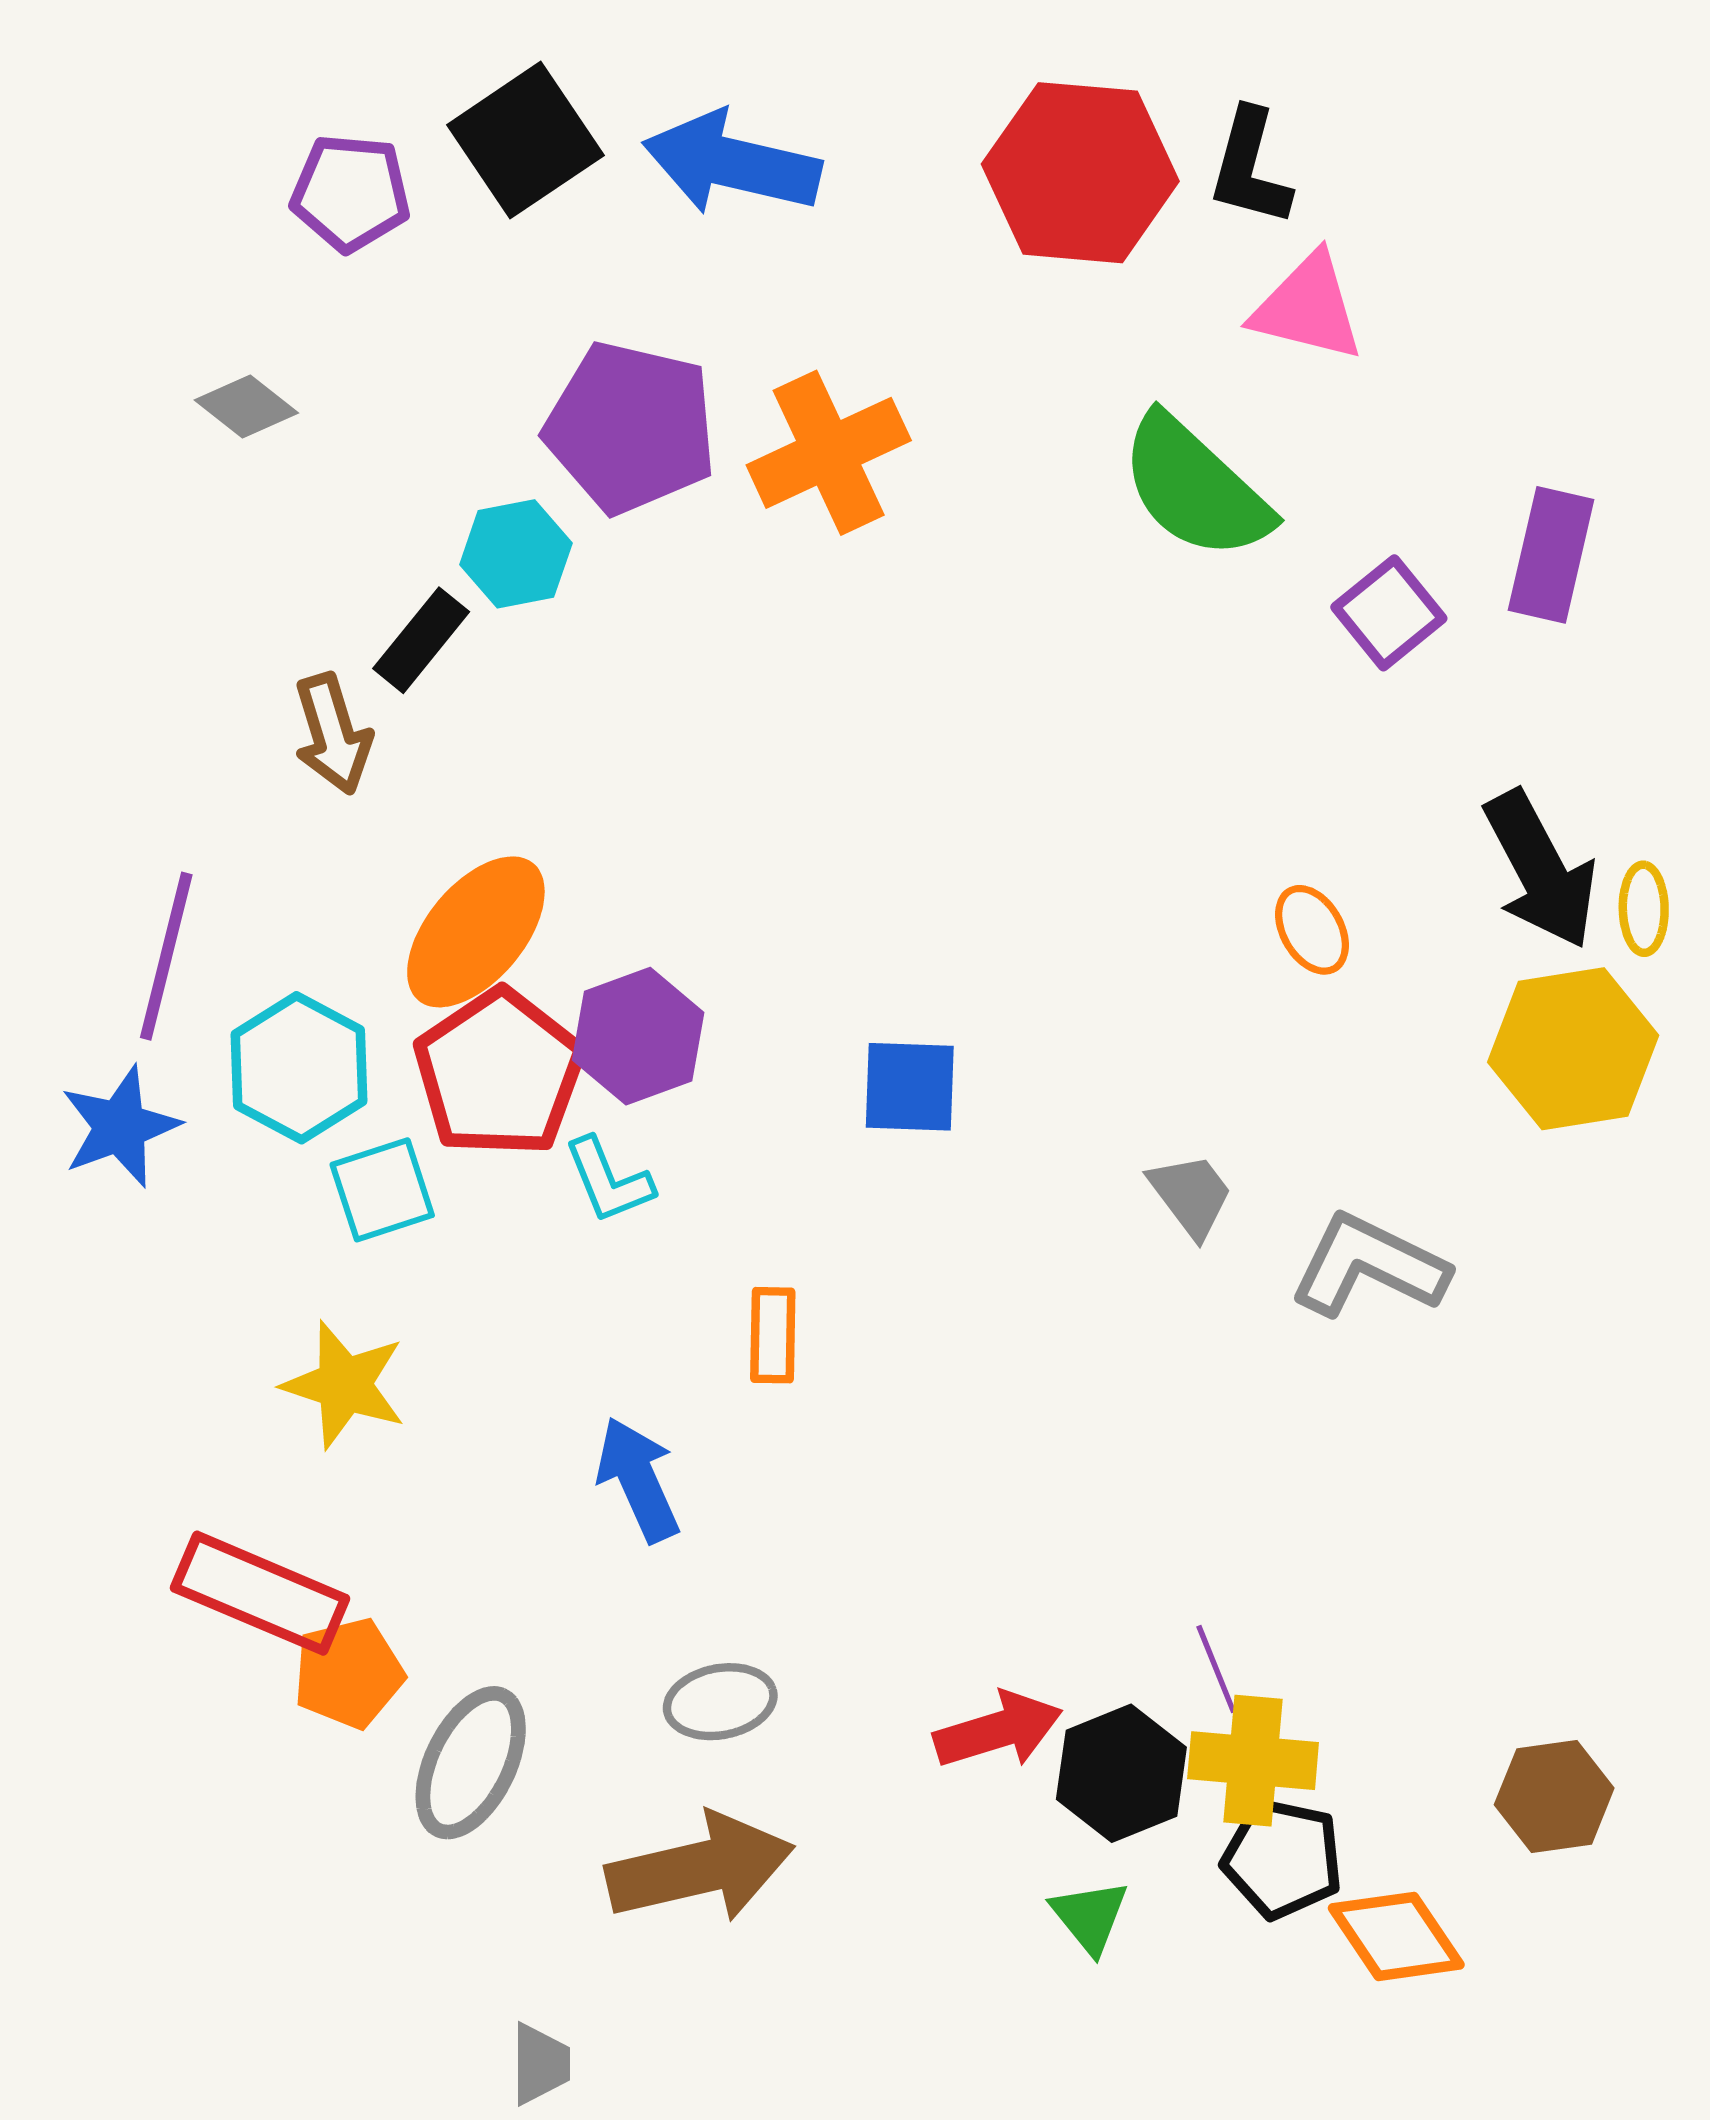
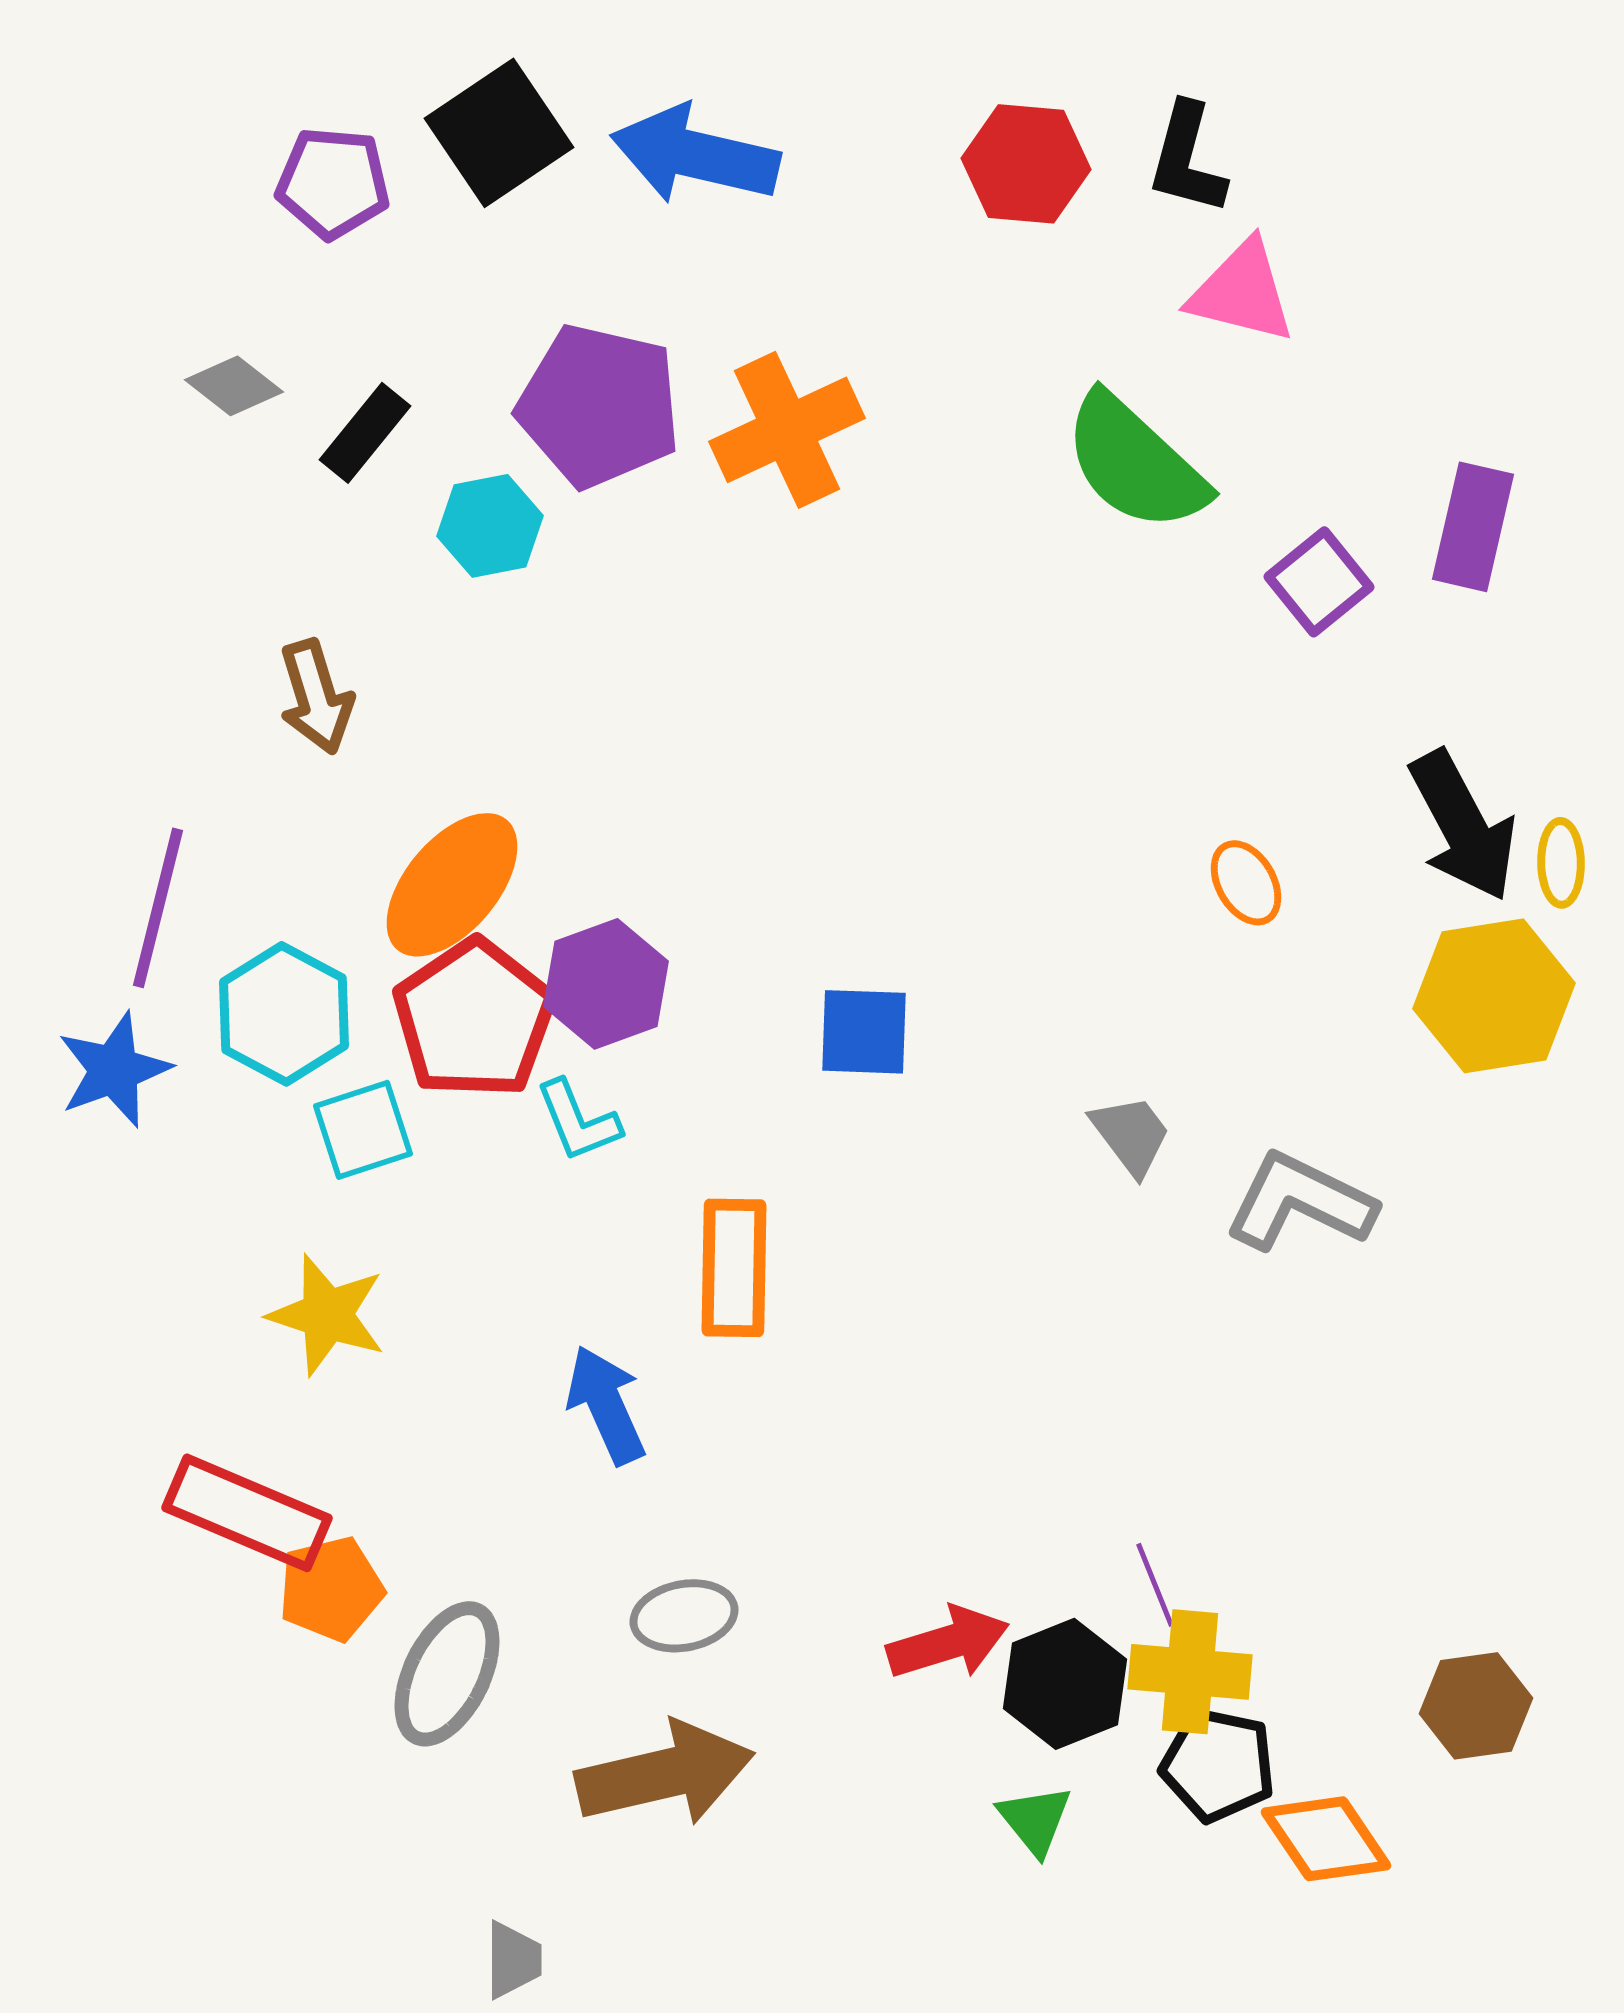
red hexagon: (1080, 173) -> (1026, 164), size x0.7
black rectangle: (421, 640) -> (365, 433), moved
orange rectangle: (773, 1335) -> (734, 1268), size x1.5

